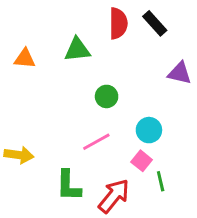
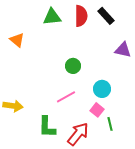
green triangle: (77, 50) -> (52, 17), moved
orange triangle: (25, 58) -> (17, 40), turned 35

